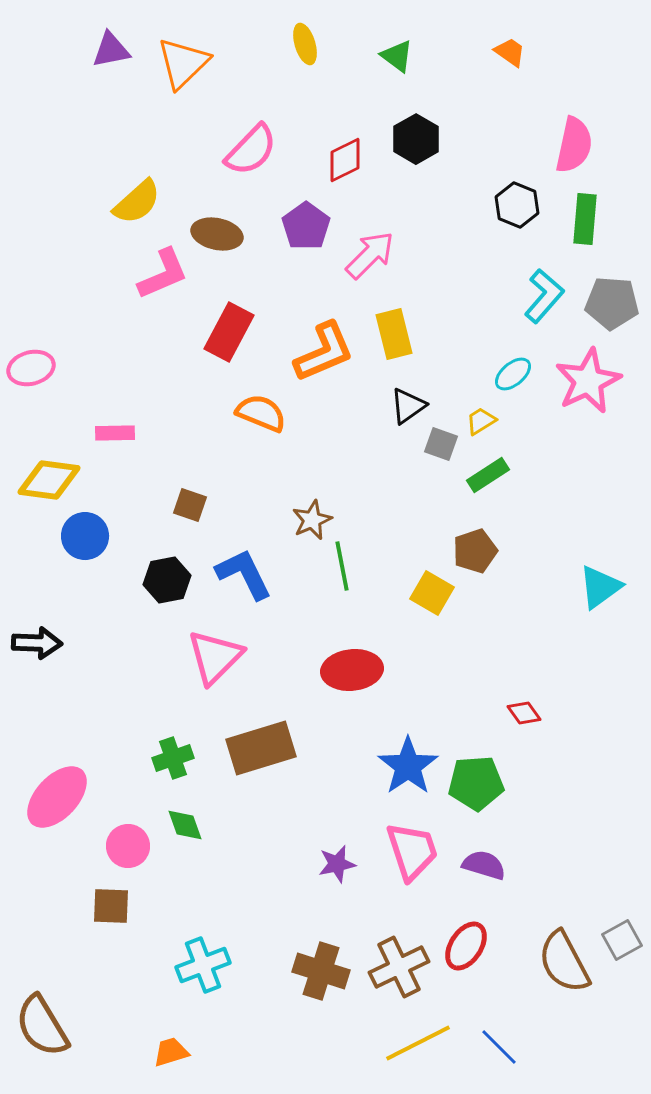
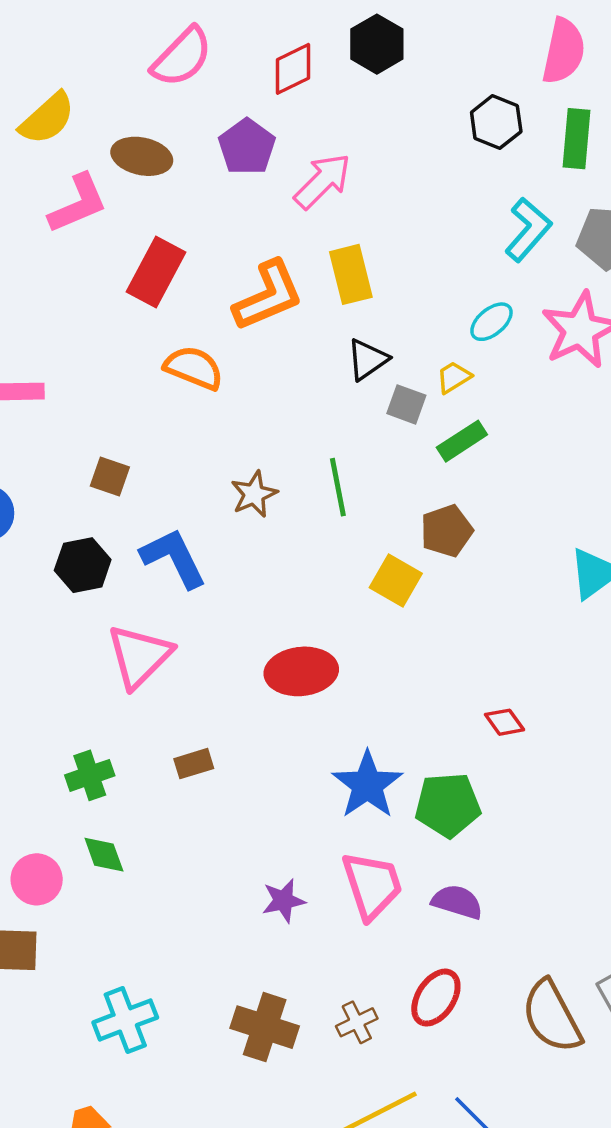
green line: (342, 566) -> (338, 487), moved
brown rectangle: (261, 748) -> (194, 764), size x0.5
brown cross: (399, 967) -> (357, 1022), size x0.6

